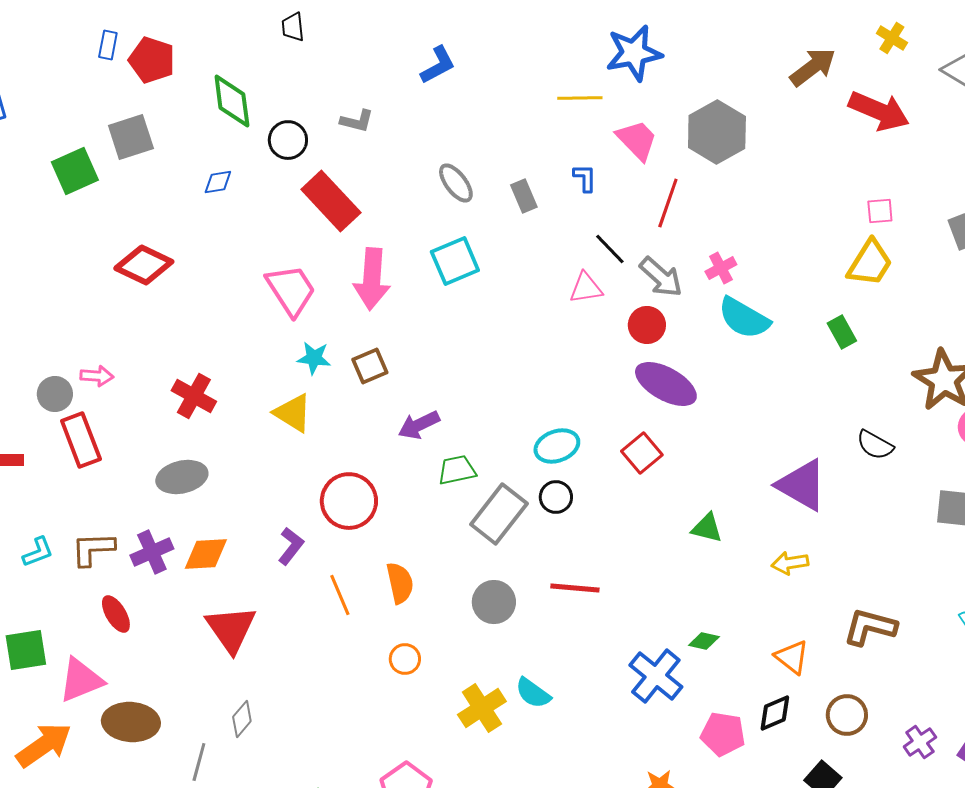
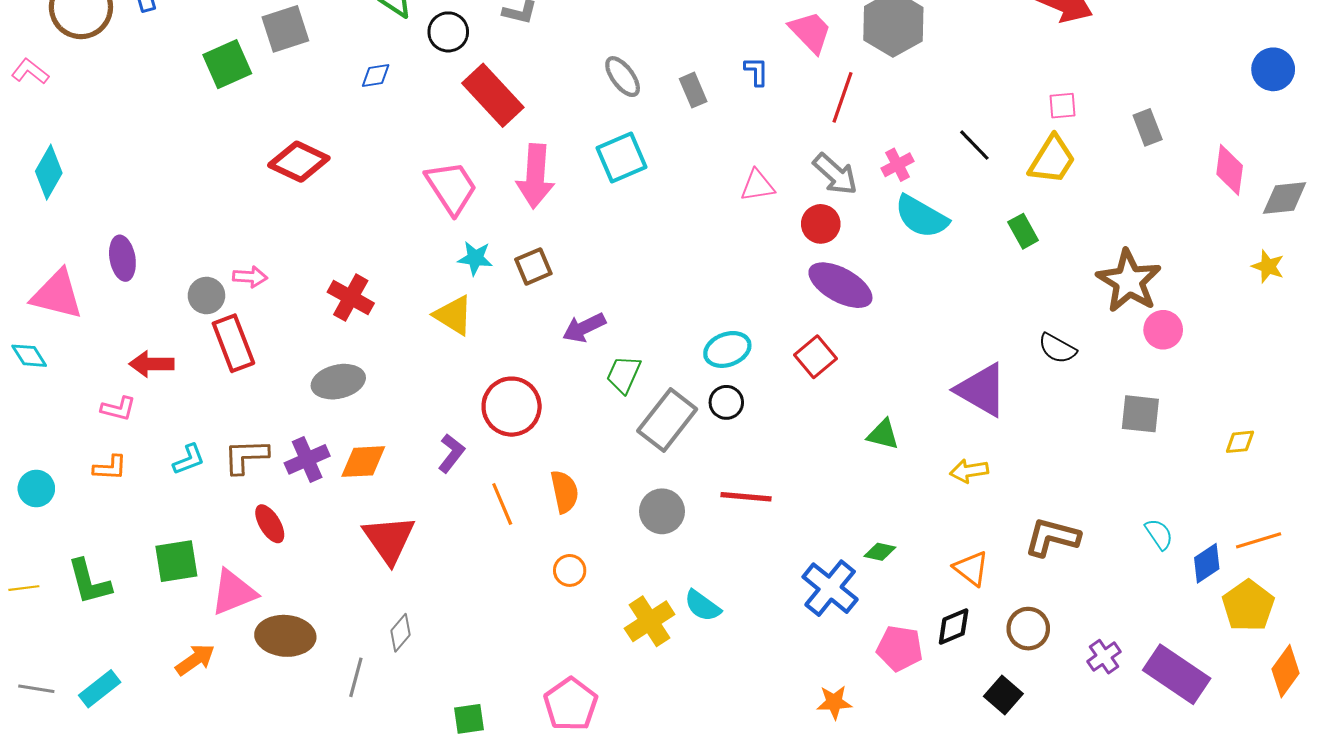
black line: (610, 249) -> (974, 145), moved
green trapezoid: (457, 470) -> (624, 374), turned -54
orange arrow: (44, 745) -> (195, 660), size x0.7

